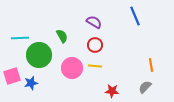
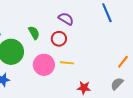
red circle: (95, 45) -> (59, 39), moved
orange line: (151, 65) -> (123, 62), turned 48

